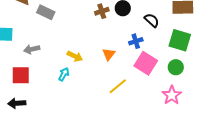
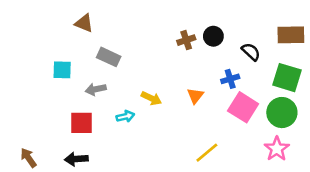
gray rectangle: (46, 12) -> (109, 57), moved
green circle: (176, 67) -> (282, 113), size x1.5
cyan arrow: (64, 74) -> (125, 116), moved, turned 48
yellow line: (118, 86) -> (207, 153), moved

